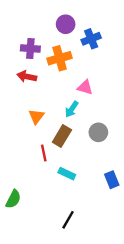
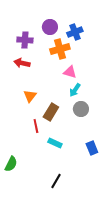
purple circle: (66, 24) -> (50, 27), moved
orange cross: (60, 58) -> (60, 49), moved
cyan arrow: (72, 109) -> (75, 90), moved

